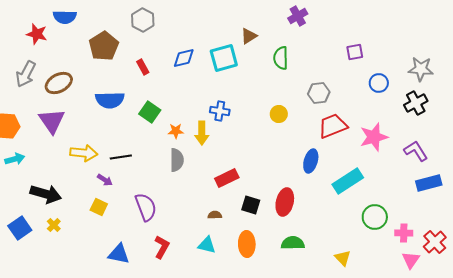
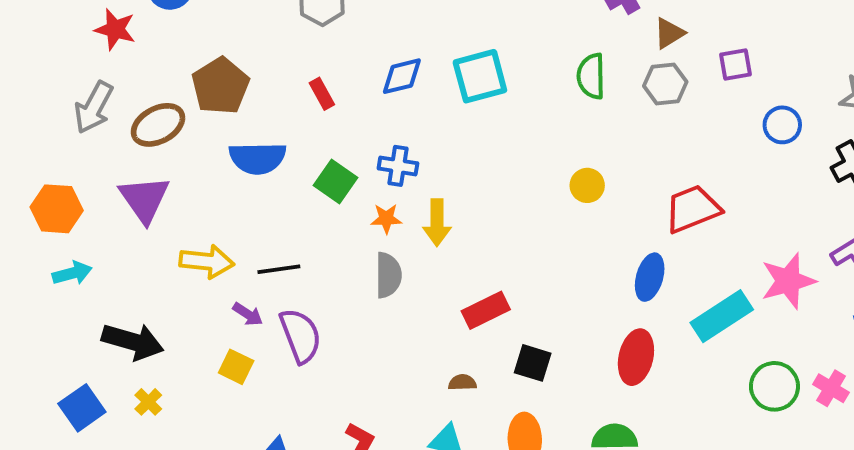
brown triangle: (249, 36) -> (669, 33), moved
brown pentagon: (104, 46) -> (220, 86), moved
gray hexagon: (319, 93) -> (665, 84), moved
blue cross: (220, 111) -> (398, 166), moved
pink star: (374, 137) -> (788, 281), moved
red ellipse: (285, 202) -> (636, 357), moved
purple semicircle: (146, 207) -> (300, 336), moved
pink cross: (404, 233) -> (831, 388), moved, turned 30

